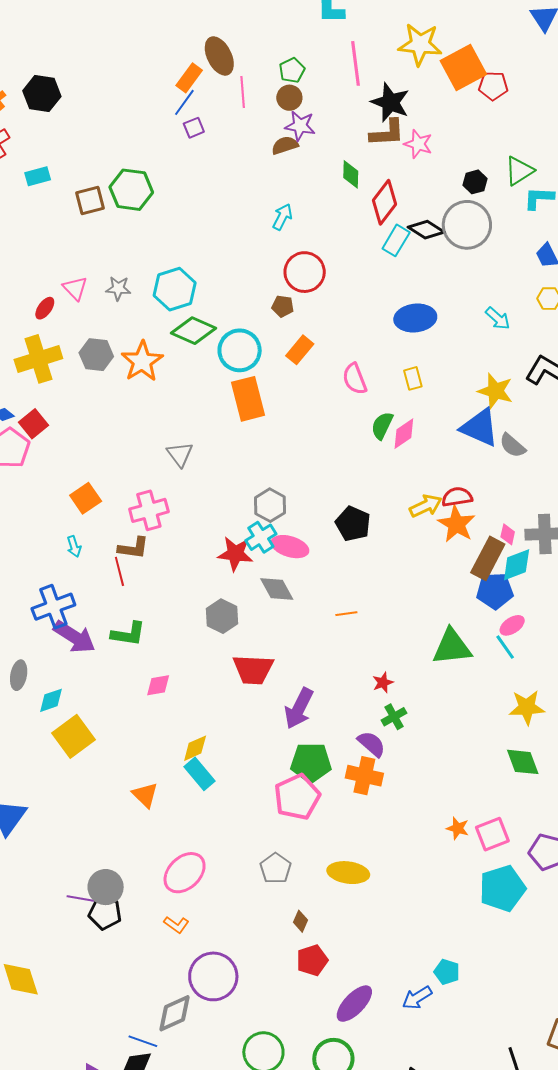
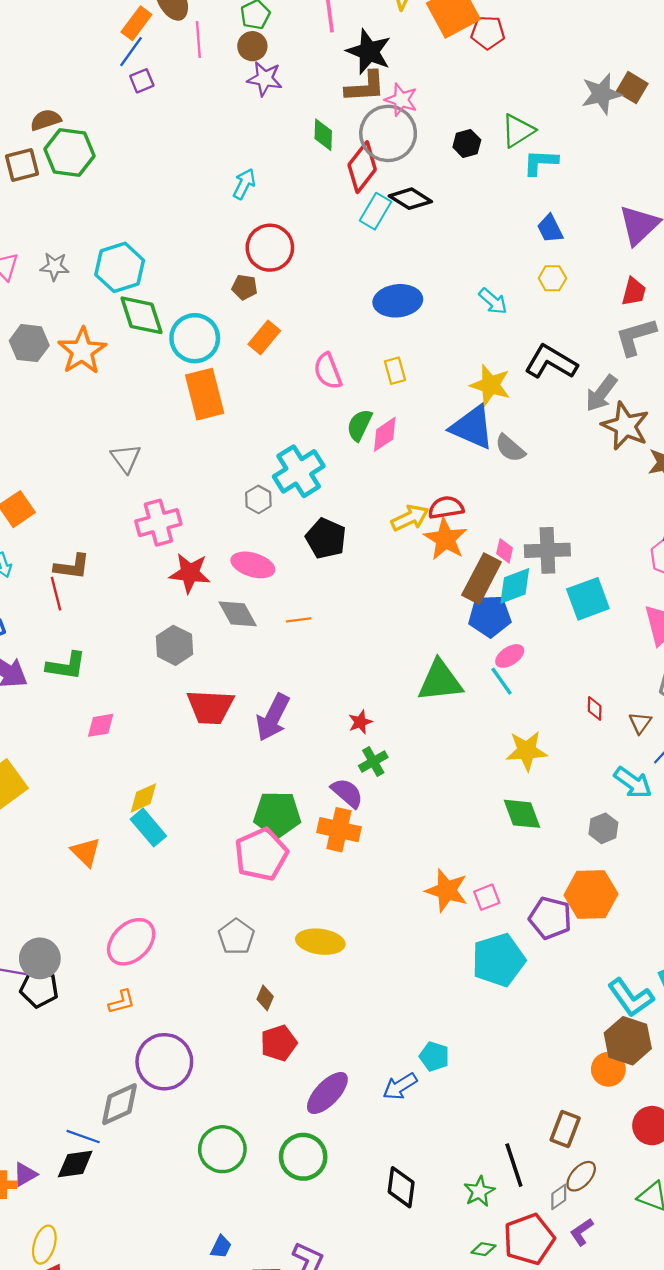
brown semicircle: (285, 145) -> (46, 120), moved
gray circle: (467, 225) -> (388, 133), moved
green diamond: (194, 331) -> (142, 315), turned 48
gray hexagon: (270, 505) -> (258, 499), moved, size x0.7
pink cross: (149, 510) -> (158, 523), moved
cyan cross: (261, 537) -> (299, 471), moved, size x1.4
orange line: (346, 614) -> (299, 620), moved
purple arrow: (299, 708) -> (273, 717), moved
orange star: (458, 828) -> (447, 890), size x1.6
pink square: (492, 834) -> (487, 897), size x0.7
orange L-shape: (176, 925) -> (122, 1002), turned -50

